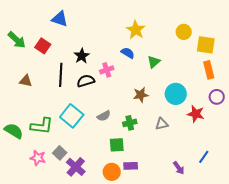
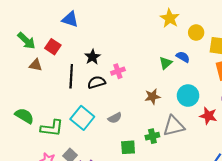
yellow star: (136, 30) -> (170, 18), moved
blue semicircle: (128, 53) -> (183, 57), moved
brown triangle: (26, 81) -> (36, 65), moved
green cross: (130, 123) -> (152, 136), moved
gray triangle: (162, 124) -> (174, 126), size x1.6
green semicircle: (14, 131) -> (24, 116), moved

